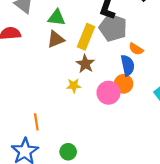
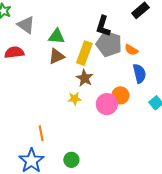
orange semicircle: (136, 49) -> (131, 50), moved
blue semicircle: (128, 65) -> (139, 74), moved

